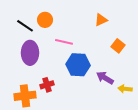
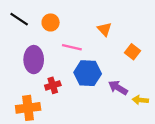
orange triangle: (101, 20) -> (104, 29), moved, turned -48
black line: (25, 26) -> (19, 19), moved
red cross: (47, 85) -> (53, 85), moved

